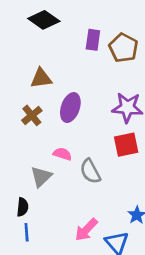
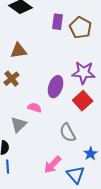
purple ellipse: (70, 108) -> (56, 87), moved
red square: (126, 145) -> (83, 101), turned -30
gray semicircle: (90, 171) -> (68, 133), moved

